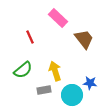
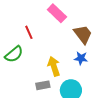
green semicircle: (23, 70) -> (14, 54), moved
blue star: (90, 83) -> (81, 58), moved

